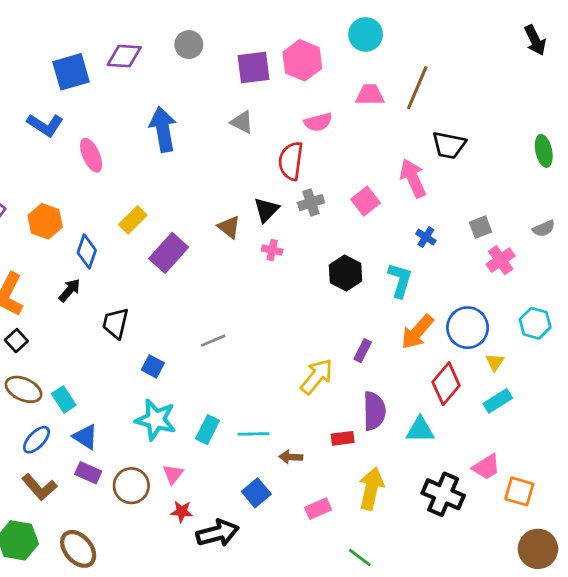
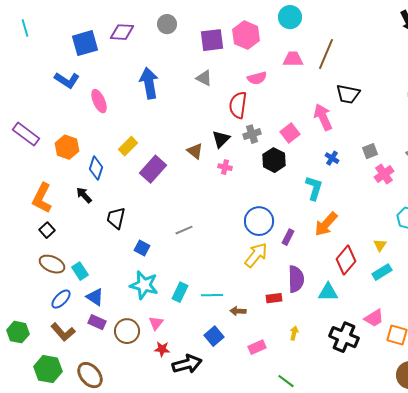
black hexagon: (345, 273) -> (274, 160), moved
black arrow: (70, 290) -> (84, 195), turned -84
blue circle: (468, 328) -> (259, 221), moved
yellow arrow: (371, 489) -> (294, 333), size x0.5

